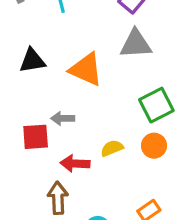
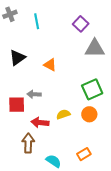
gray triangle: (136, 44) -> (95, 48), moved
black triangle: (32, 61) -> (17, 58), turned -30
orange triangle: (86, 69) -> (50, 65), size x0.6

